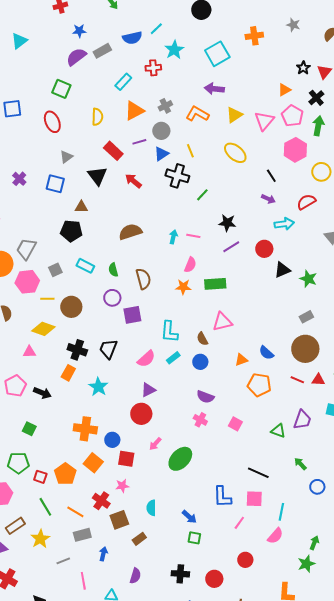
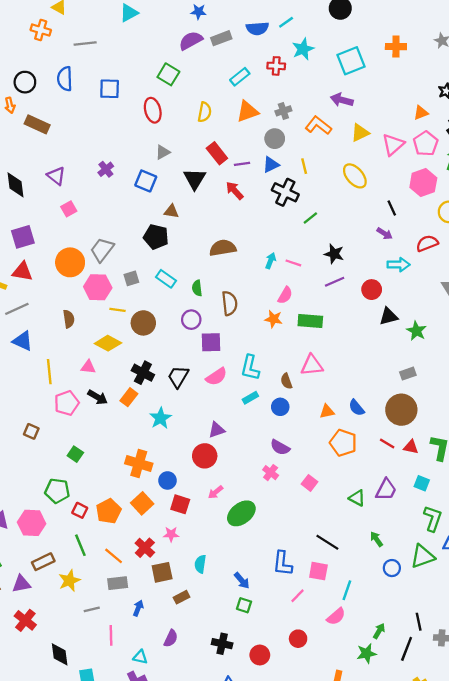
purple line: (139, 142) -> (242, 164), moved
pink semicircle: (146, 359) -> (216, 377), moved
black arrow: (42, 393) -> (98, 397), moved

